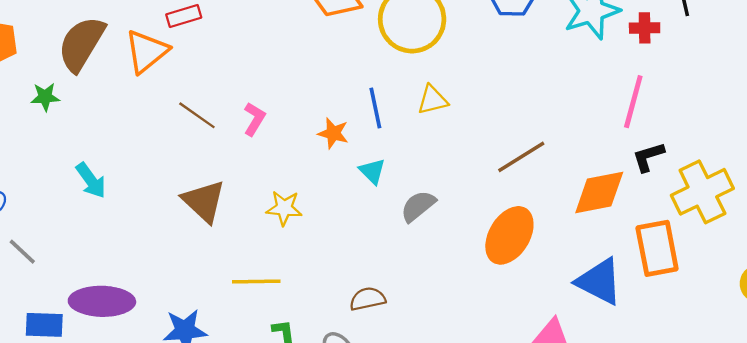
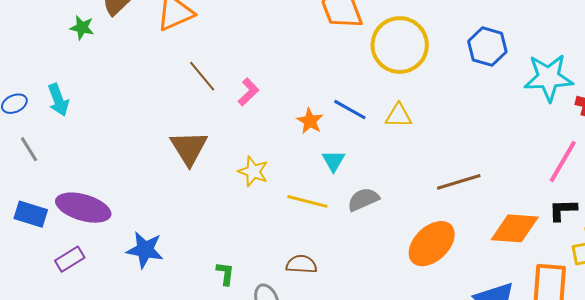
blue line: (375, 108) -> (350, 110), turned -64
cyan arrow: (91, 180) -> (58, 100), moved
yellow line: (256, 281) -> (307, 201), moved

